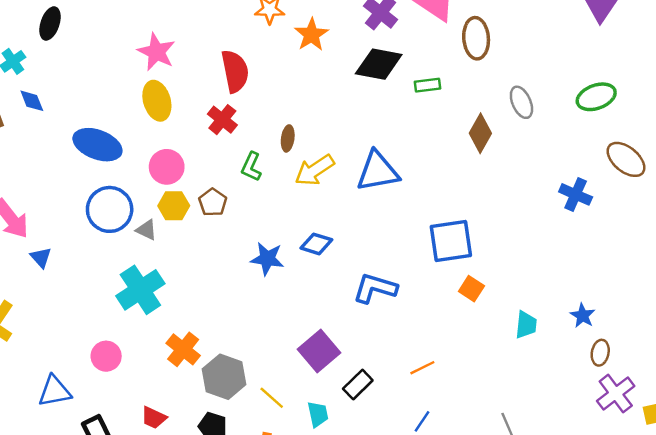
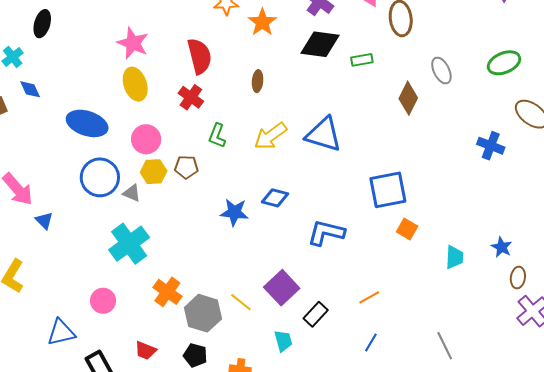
brown ellipse: (288, 138) -> (258, 81), moved
blue triangle: (378, 171) -> (324, 134), turned 30
brown pentagon: (213, 202) -> (186, 167), turned -30
yellow line: (272, 398) -> (241, 302), moved

